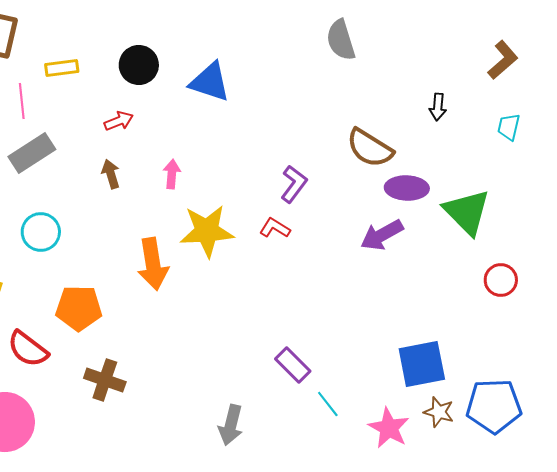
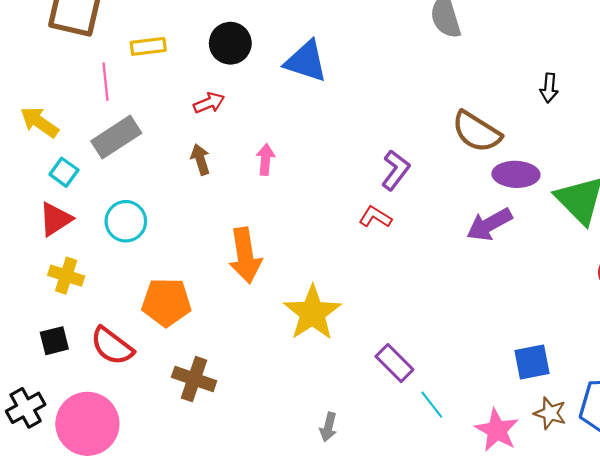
yellow star: (207, 231) -> (312, 313), moved, turned -30
blue square: (422, 364) -> (532, 362), size x0.7
gray arrow: (231, 425) -> (328, 427), size x0.7

